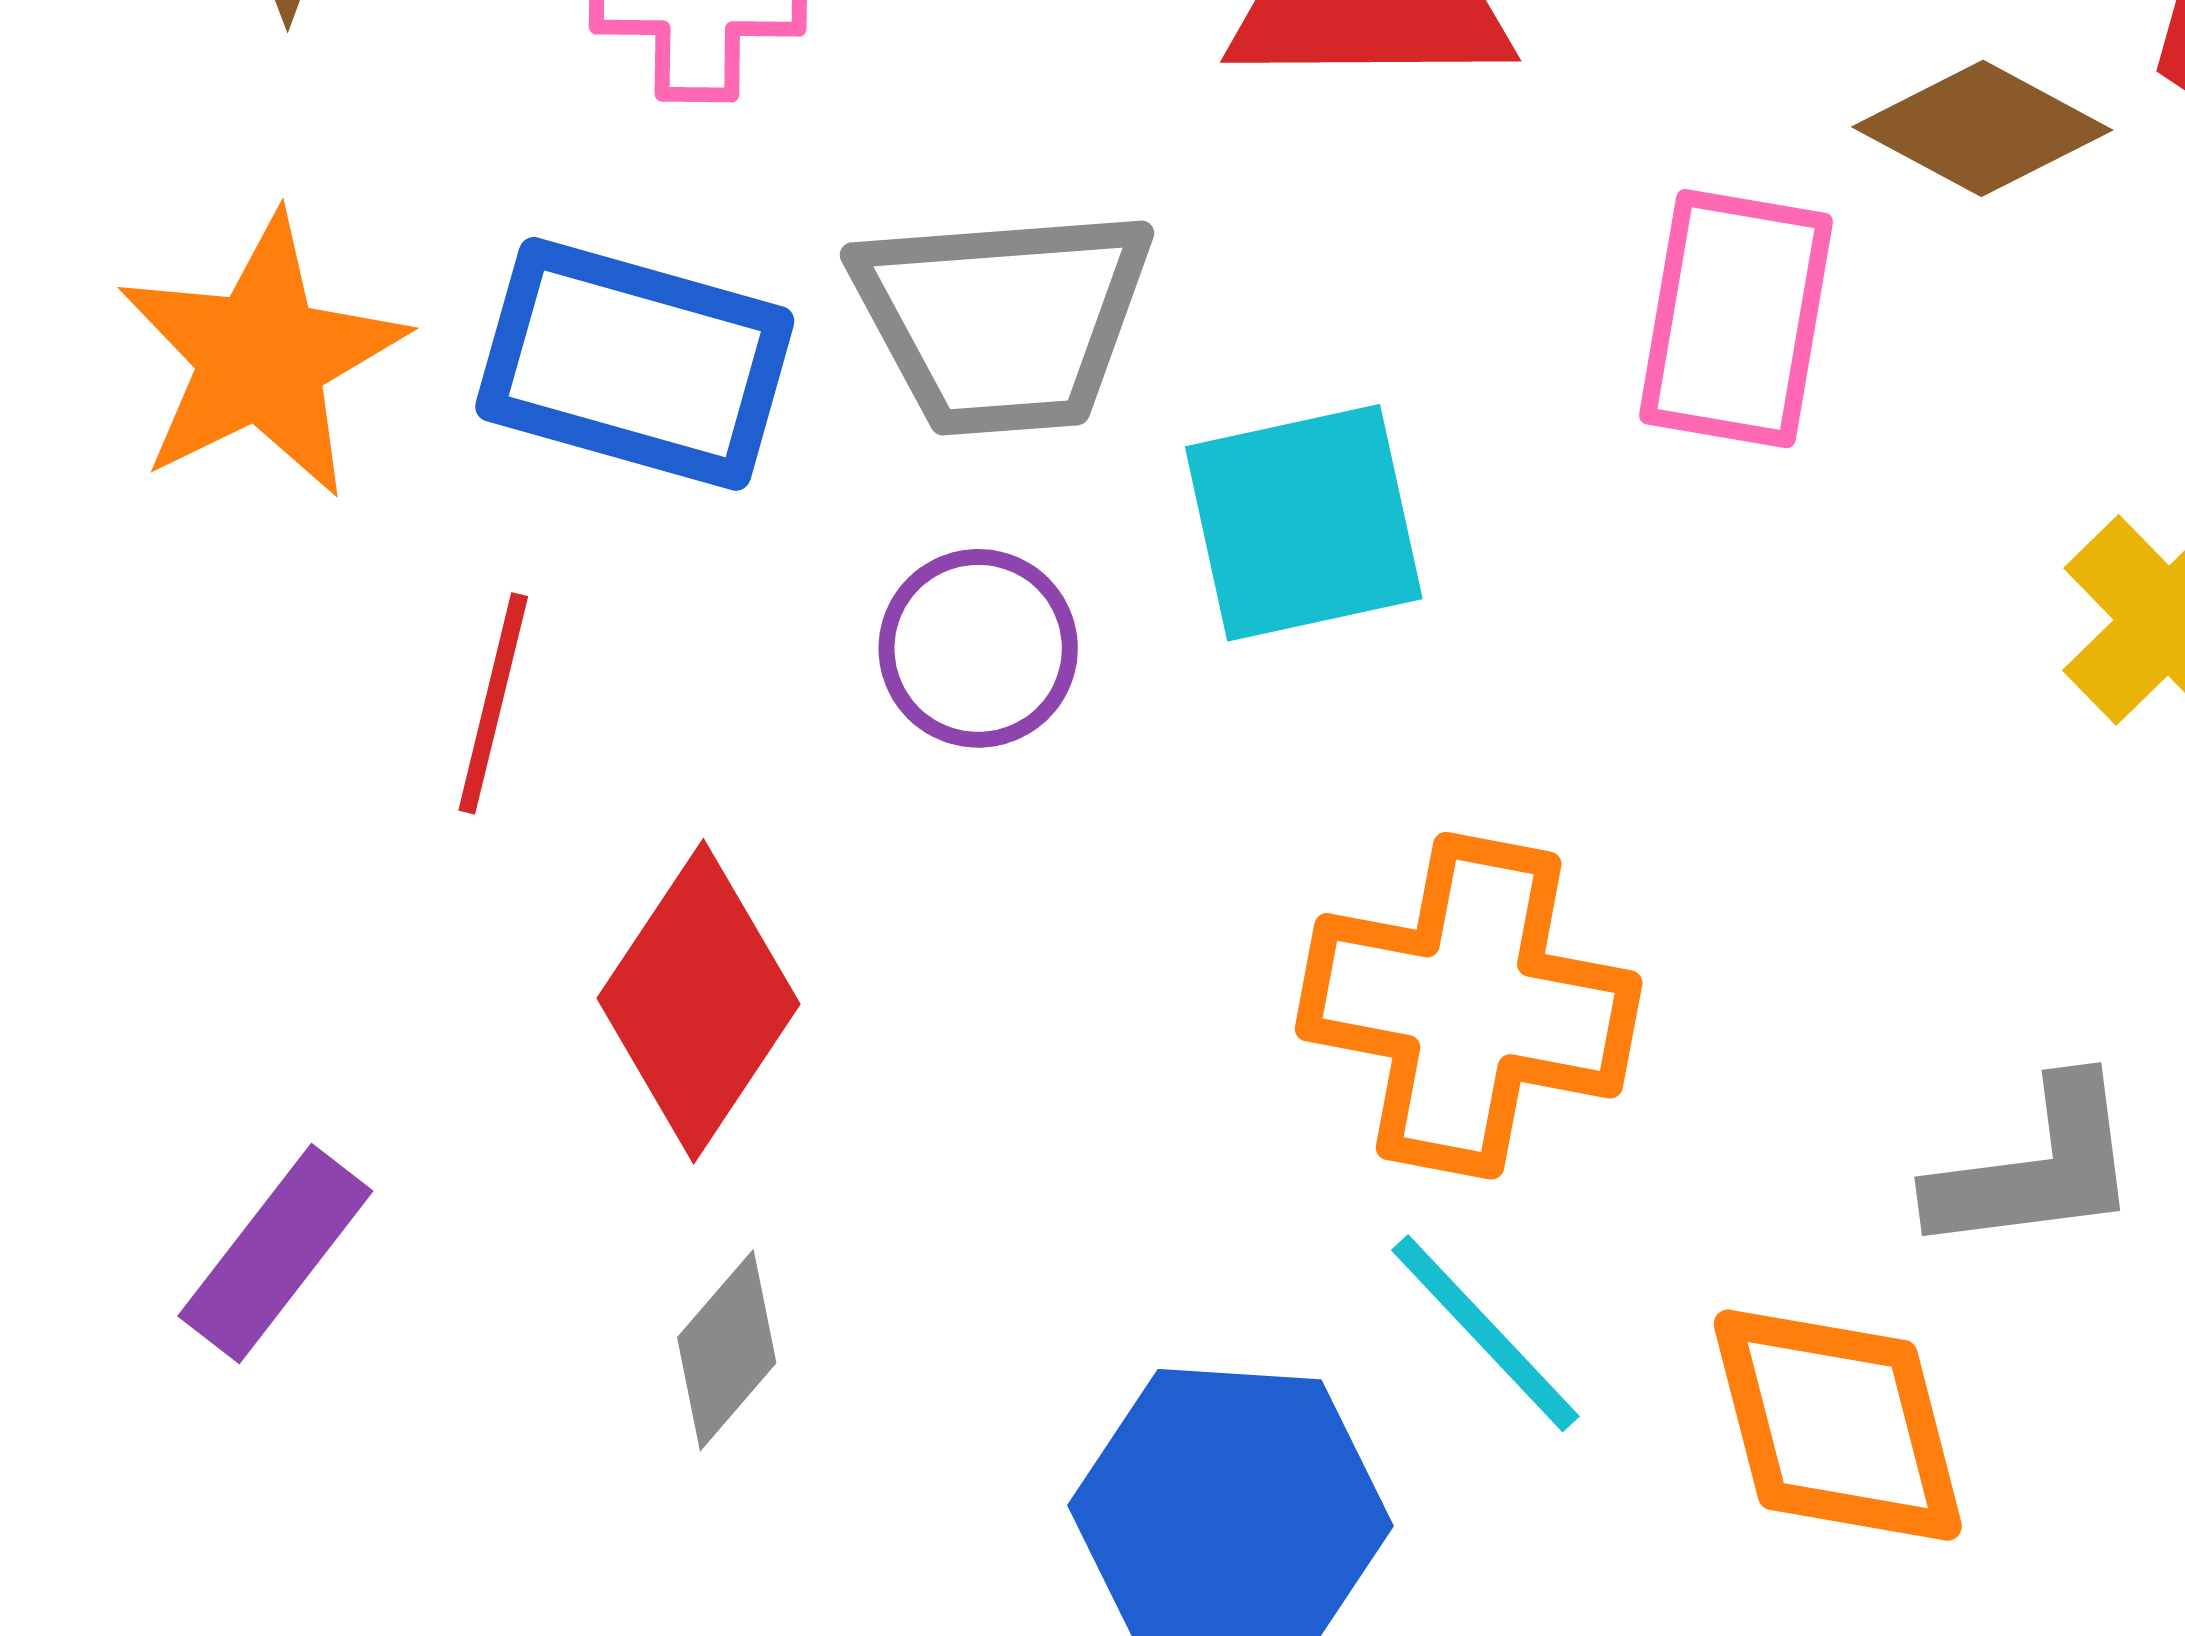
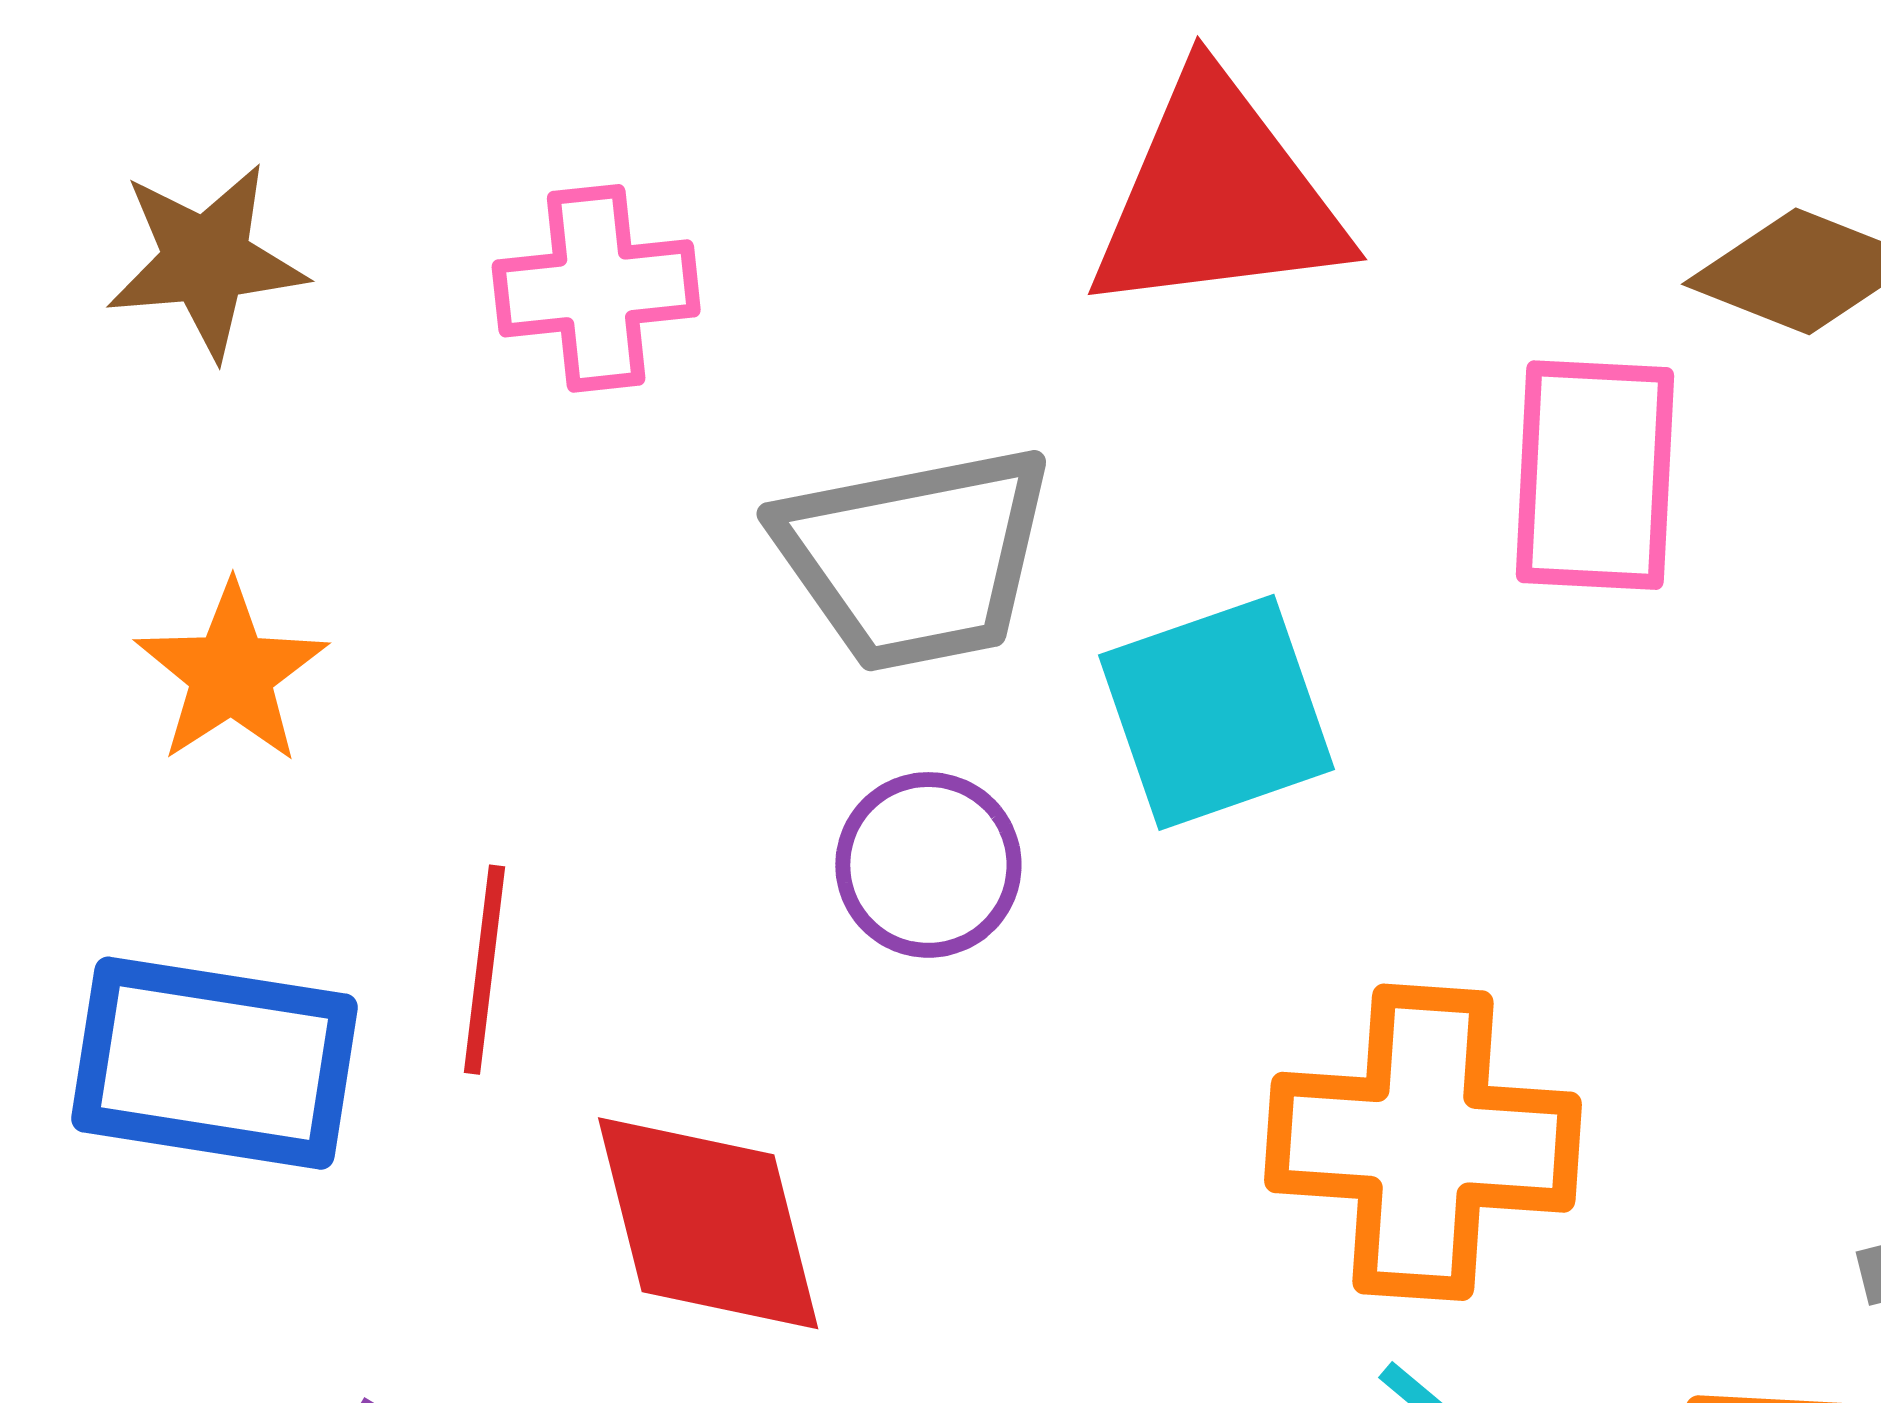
orange star: (262, 356) -> (231, 673), size x0.7
blue rectangle: (635, 364) -> (214, 1063), moved
red diamond: (699, 1001) -> (708, 1223), turned -41

